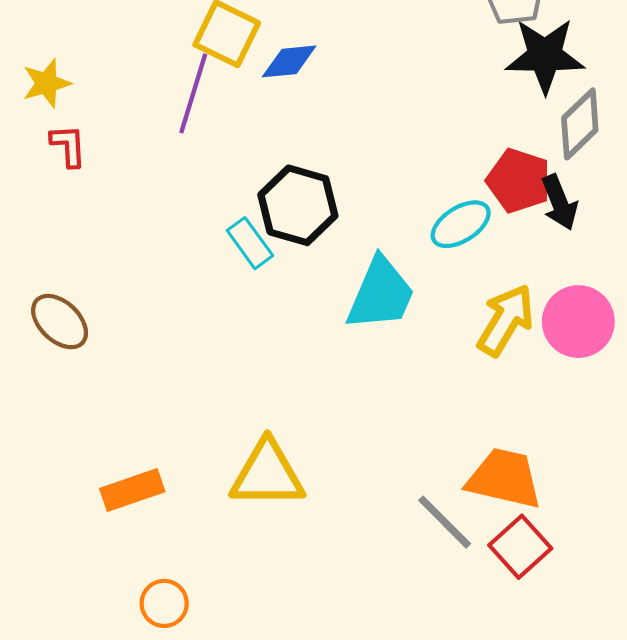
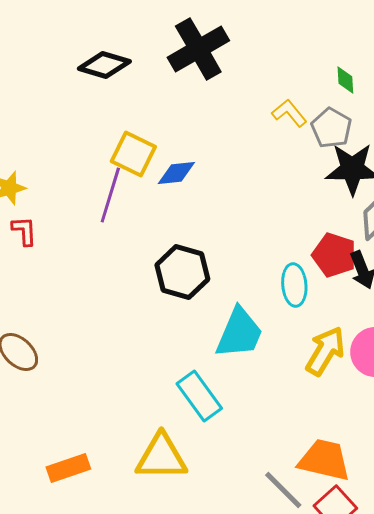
cyan ellipse: (461, 224) -> (294, 285), turned -63
cyan rectangle: (250, 243) -> (199, 396), moved, size x1.4

